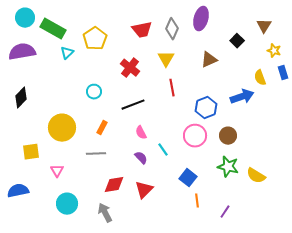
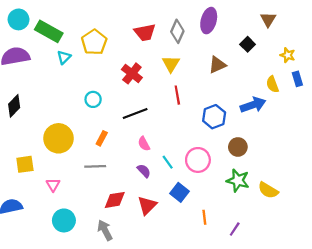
brown triangle: (264, 26) -> (268, 19), moved
pink circle: (195, 136) -> (198, 160), moved
blue square: (188, 178) -> (180, 192), moved

